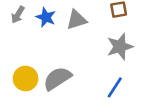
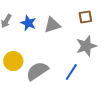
yellow circle: (26, 78) -> (13, 61), moved
blue line: (115, 87) -> (71, 72), moved

